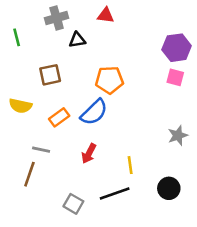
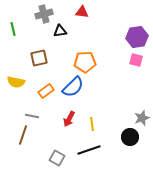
gray star: (178, 135) -> (142, 118), moved
yellow line: (130, 165) -> (92, 124), moved
black circle: (169, 188) -> (130, 137), moved

